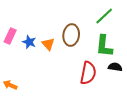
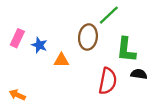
green line: (104, 16) -> (109, 15), moved
orange triangle: (48, 44) -> (61, 60), moved, turned -48

